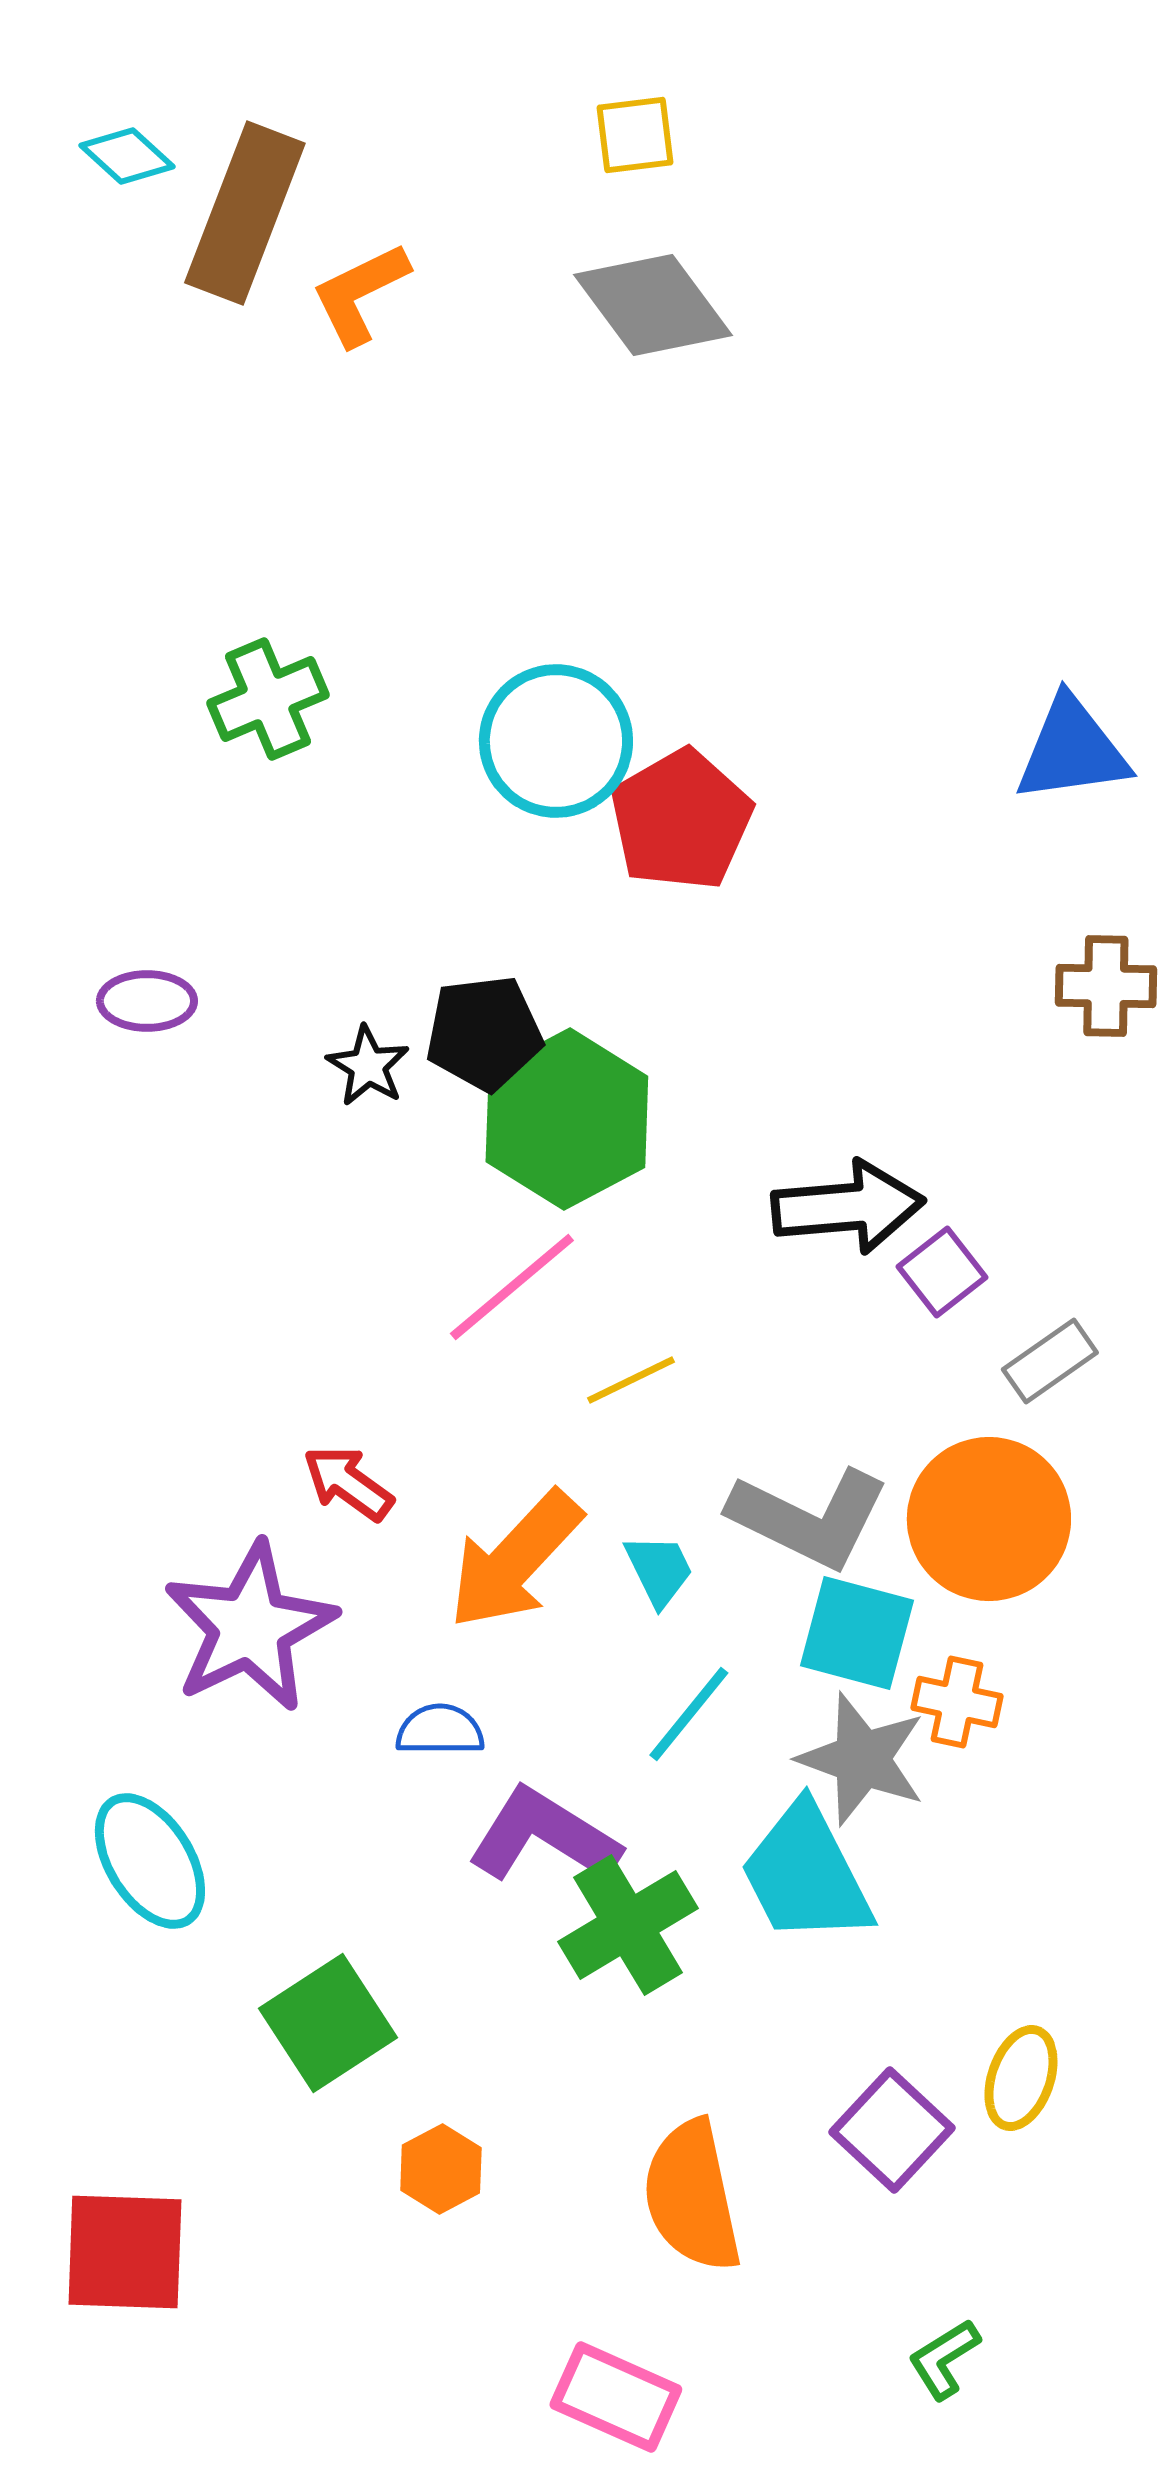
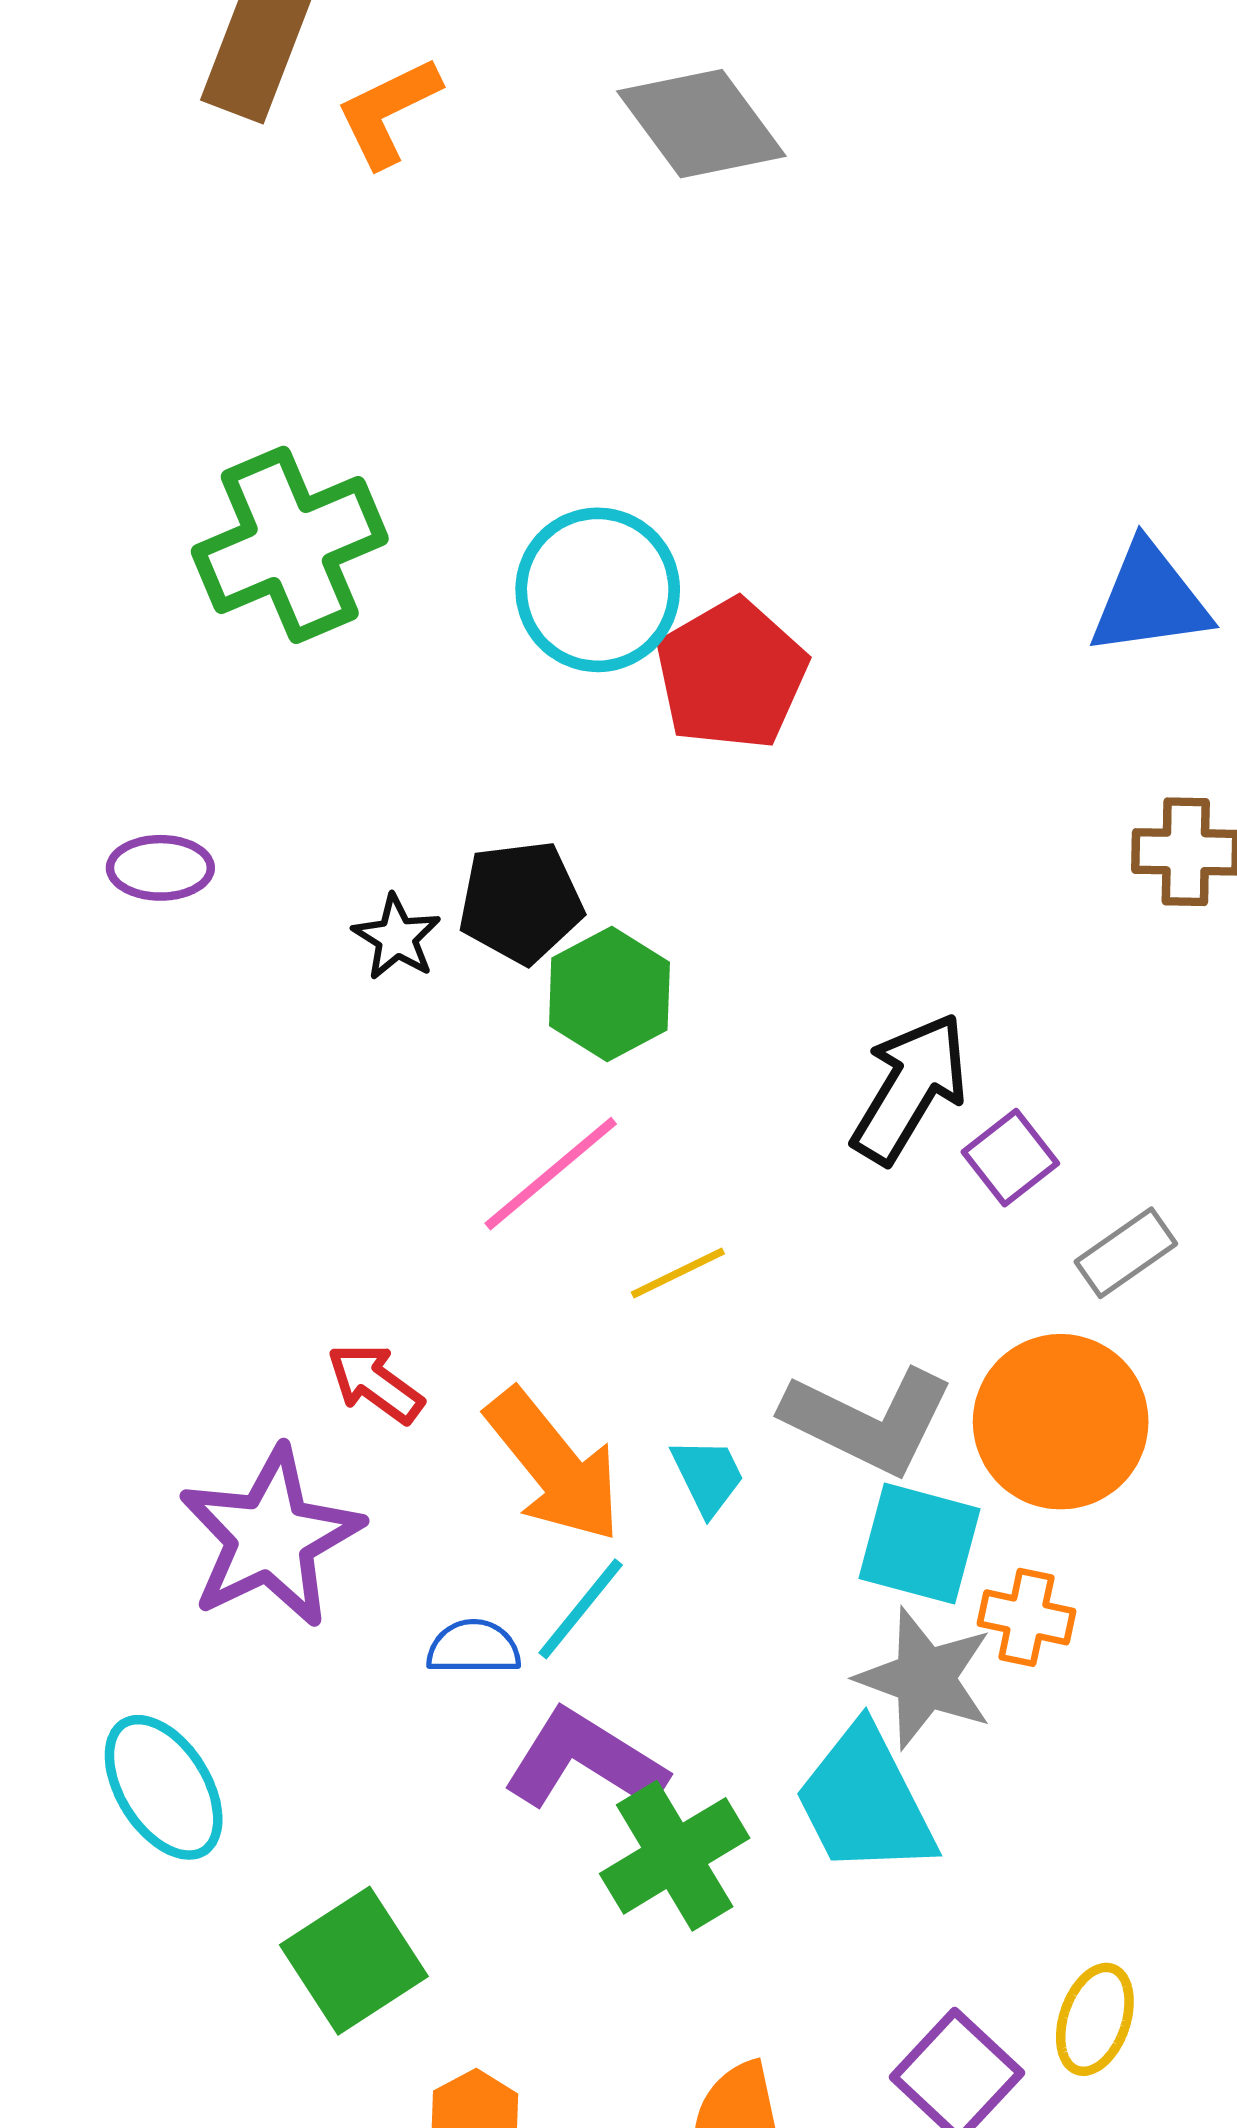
green cross: (268, 699) -> (290, 545), size x1.5
green hexagon: (567, 1119) -> (609, 994), size x0.7
black arrow: (848, 1207) -> (910, 1088), turned -54
orange arrow: (515, 1560) -> (554, 1466), turned -82
cyan line: (689, 1714) -> (581, 1609), moved

